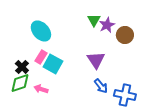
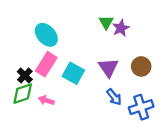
brown circle: (125, 35) -> (141, 66), moved
pink rectangle: (41, 57) -> (46, 64), size x1.5
cyan square: (53, 64) -> (73, 73), moved
blue cross: (125, 95) -> (141, 107), turned -30

